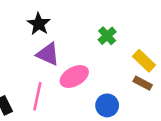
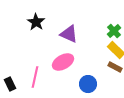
green cross: (107, 36) -> (114, 31), moved
purple triangle: (48, 54) -> (69, 34), moved

